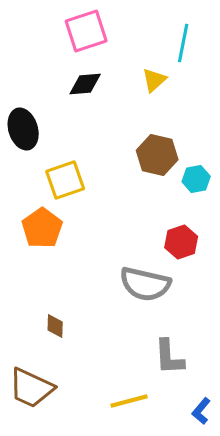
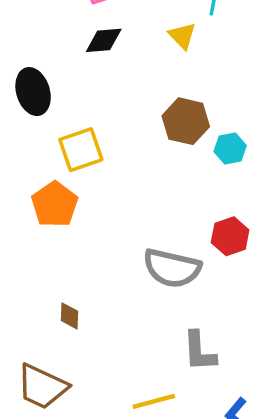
yellow triangle: (154, 80) -> (182, 36), turned -32
red hexagon: (181, 242) -> (230, 236), moved

